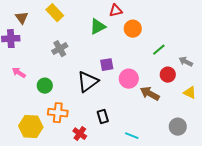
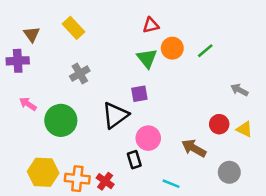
green triangle: (98, 27) -> (147, 58), moved, turned -42
green line: (159, 50) -> (205, 51), moved
red circle: (168, 75) -> (219, 124), moved
pink circle: (129, 79) -> (148, 138), moved
green circle: (45, 86) -> (61, 120), size x1.6
brown arrow: (150, 94) -> (194, 148), moved
orange cross: (58, 113) -> (77, 179), moved

